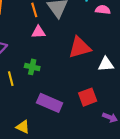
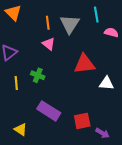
pink triangle: (38, 32) -> (49, 44), turned 32
red square: (88, 97) -> (82, 121), moved

